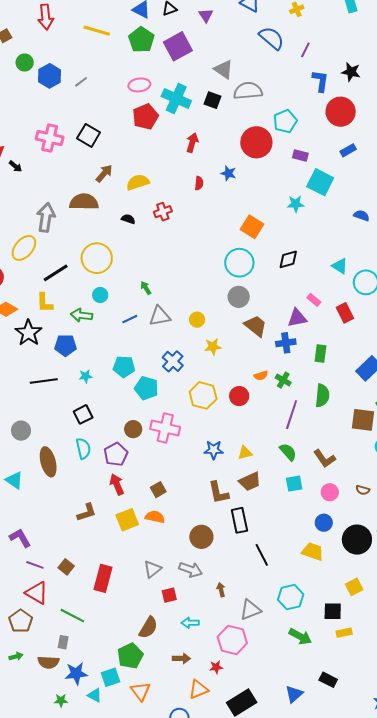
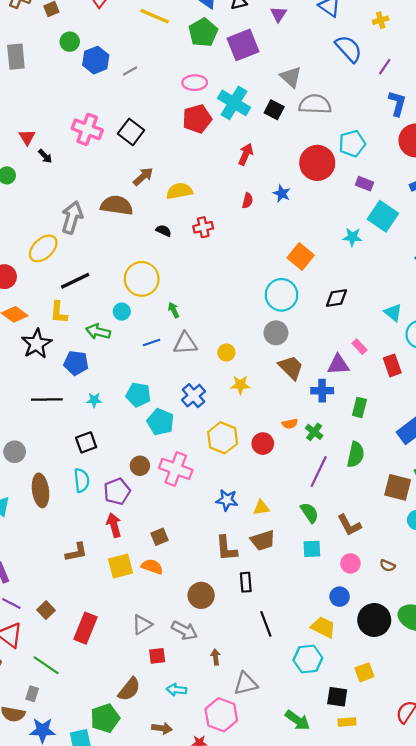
yellow circle: (97, 258) -> (142, 279), moved
black rectangle: (239, 520) -> (246, 582), size x0.7
cyan hexagon: (291, 597) -> (308, 659), moved

